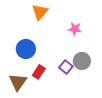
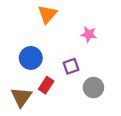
gray circle: (82, 61) -> (93, 88), moved
purple square: (66, 67) -> (71, 66), moved, turned 32

